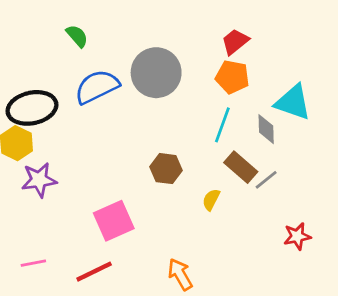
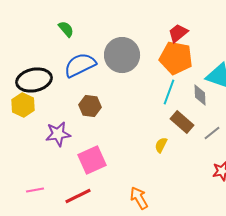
orange pentagon: (232, 77) -> (176, 58), size x1.4
brown hexagon: (166, 169) -> (90, 106), moved
purple star: (39, 180) -> (58, 134), moved
gray line: (266, 180) -> (212, 133), moved

